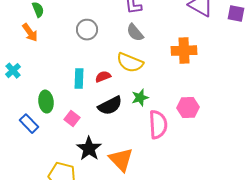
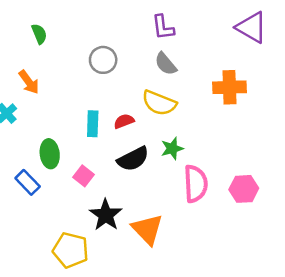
orange arrow: (30, 33) -> (29, 82), moved
pink hexagon: (188, 108) -> (244, 189), moved

